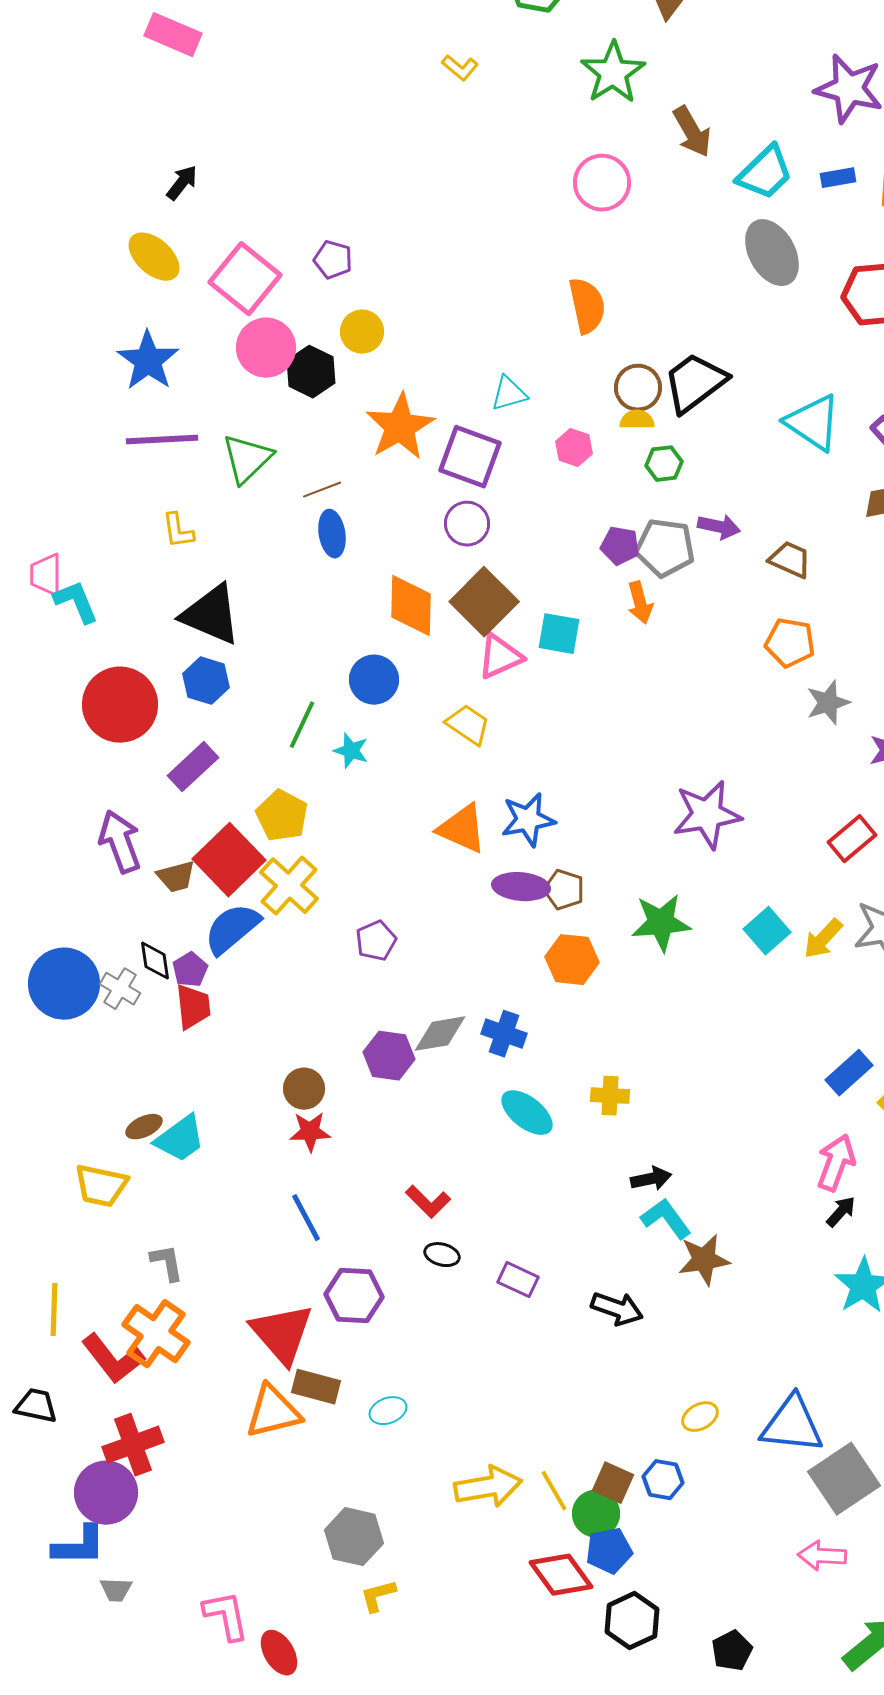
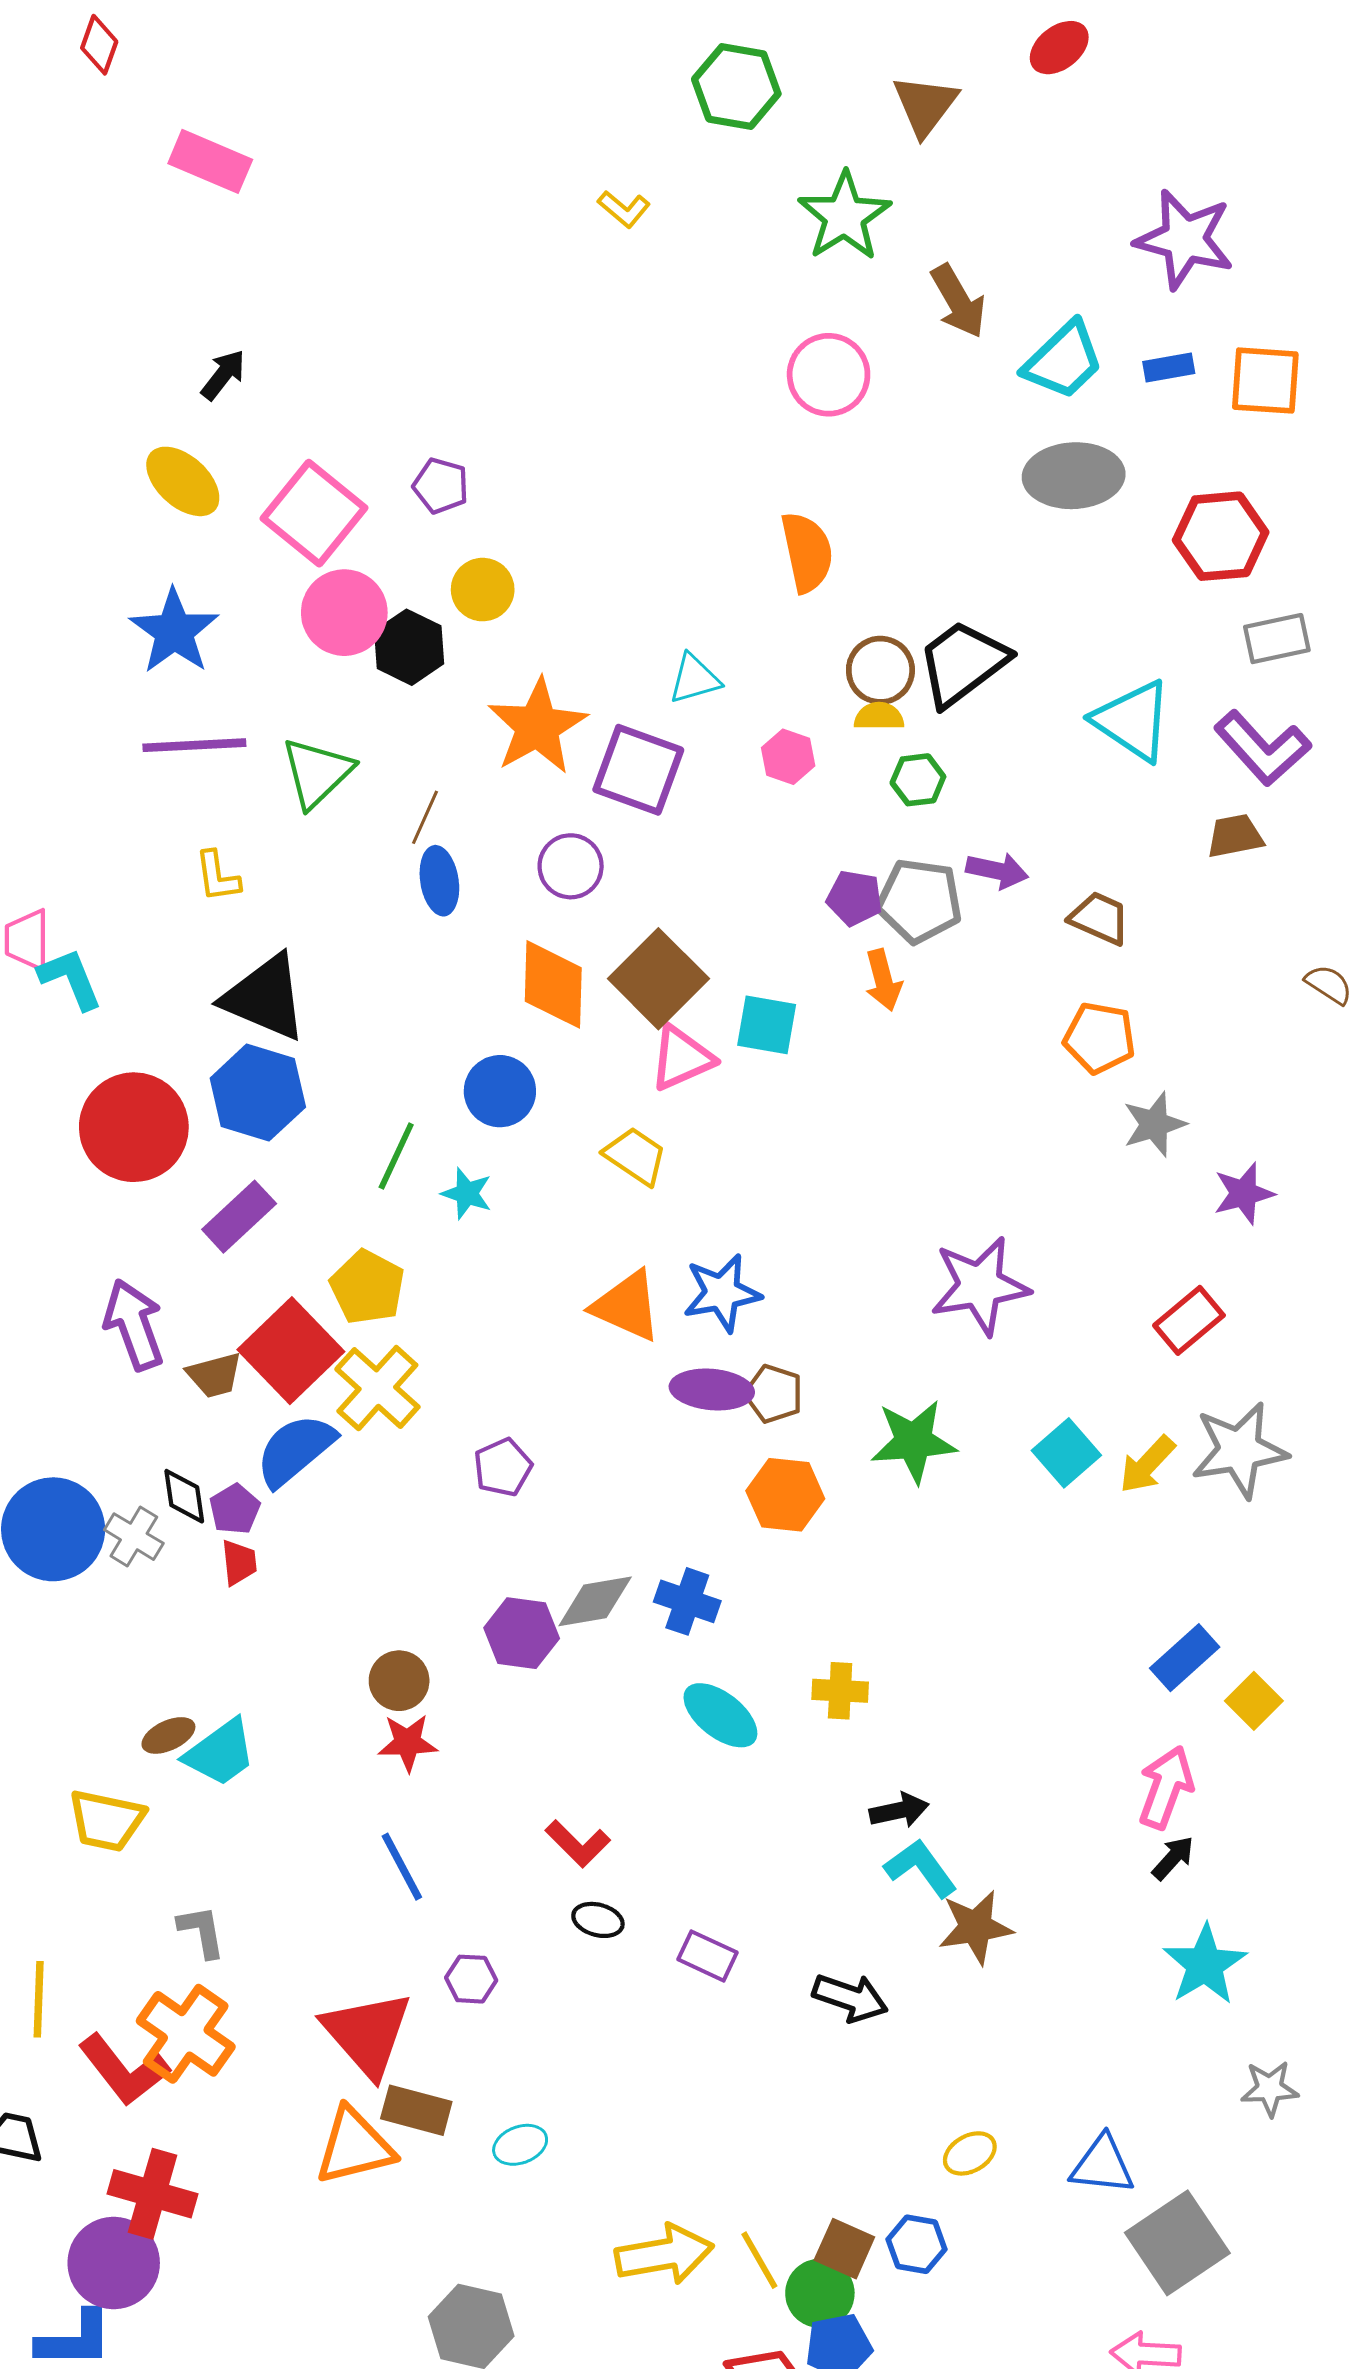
gray ellipse: (772, 253) -> (1074, 476), turned -64
brown line: (322, 490) -> (425, 817), turned -45
purple circle: (467, 524) -> (571, 866), moved
blue hexagon: (206, 681) -> (258, 1093), size x1.4
red trapezoid: (193, 1007) -> (239, 1562), size x0.7
purple hexagon: (354, 1296) -> (471, 1979), size x0.6
blue triangle: (792, 1425) -> (1102, 2165), size x0.7
red cross: (133, 1445) -> (153, 2194), turned 36

